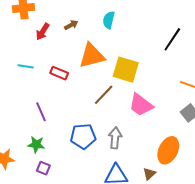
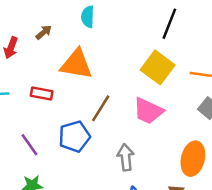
orange triangle: (92, 56) -> (76, 64), turned 36
yellow square: (126, 70) -> (158, 67), moved, turned 32
blue pentagon: (83, 136) -> (74, 137), moved

